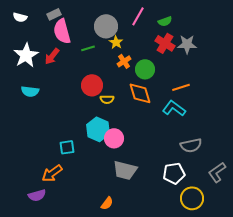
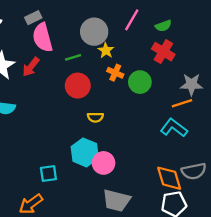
gray star: (187, 44) -> (191, 84), moved
orange cross: (124, 61) -> (115, 73), turned -32
red circle: (92, 85) -> (78, 86), moved
orange diamond: (140, 93) -> (169, 178), moved

